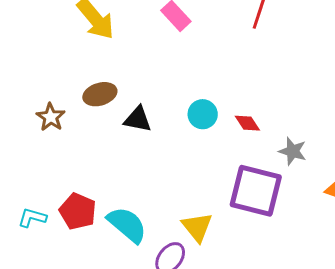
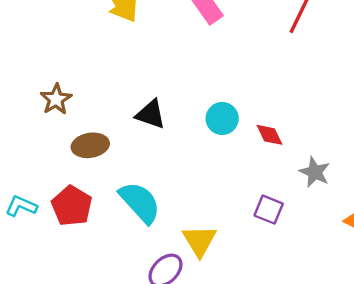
brown ellipse: (100, 94) -> (90, 145), moved
purple square: (256, 191) -> (269, 210), size x0.5
cyan semicircle: (127, 225) -> (140, 202), moved

